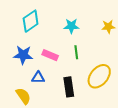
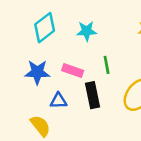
cyan star: (71, 26) -> (87, 31), moved
black rectangle: (69, 87) -> (92, 95), moved

